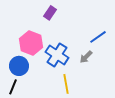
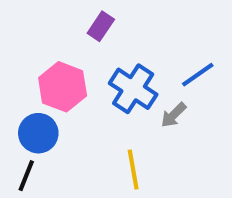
blue cross: (57, 55) -> (133, 89), moved

